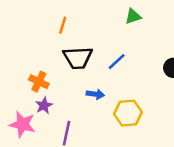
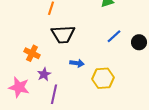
blue line: (117, 62) -> (114, 36), moved
purple star: (44, 106) -> (44, 74), moved

